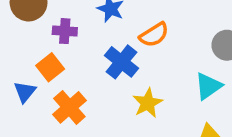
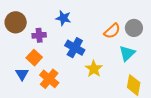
orange semicircle: (154, 35) -> (112, 31), moved

